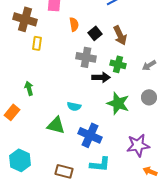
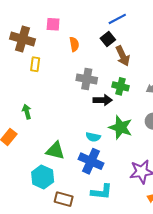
black square: (95, 33) -> (108, 39), moved
cyan semicircle: (74, 106) -> (93, 137), moved
cyan hexagon: (20, 160) -> (43, 177), moved

